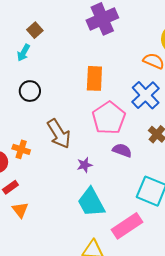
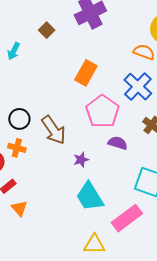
brown square: (35, 30) -> (47, 30), moved
orange rectangle: (94, 78) -> (86, 73), turned 30
black circle: (30, 91) -> (19, 119), moved

